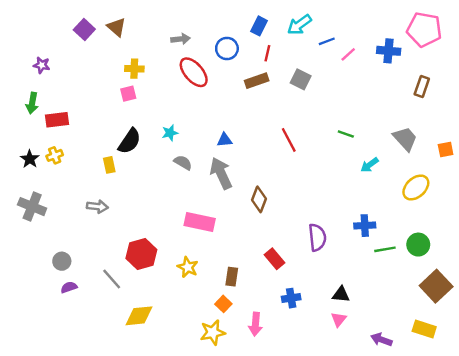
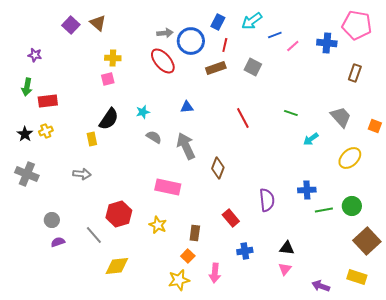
gray arrow: (181, 39) -> (165, 33), moved
blue circle: (227, 48) -> (191, 41), size x1.4
blue triangle: (225, 140) -> (187, 107), moved
orange square: (446, 149) -> (375, 126), turned 32

